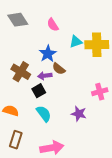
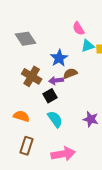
gray diamond: (18, 20) -> (25, 39), moved
pink semicircle: (53, 25) -> (78, 29), moved
brown semicircle: (59, 69) -> (70, 73), turned 120

